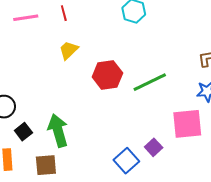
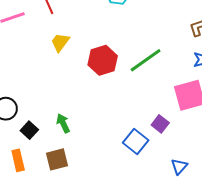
green arrow: (58, 131) -> (63, 123), size x0.6

